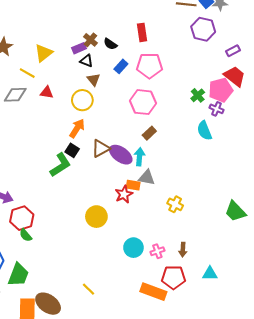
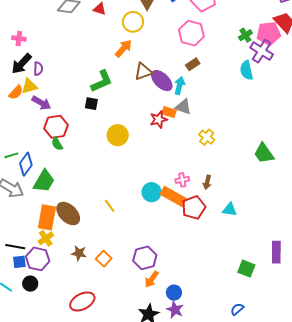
purple cross: (216, 109) -> (262, 51), size x1.6
black square: (72, 150) -> (91, 104), moved, turned -32
yellow circle: (96, 217) -> (118, 135), moved
cyan circle: (133, 248) -> (152, 192), moved
red pentagon: (173, 277) -> (194, 208), turned -30
orange rectangle: (153, 292) -> (173, 196), moved

